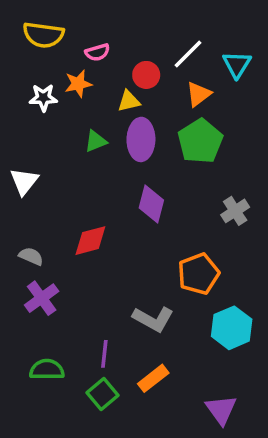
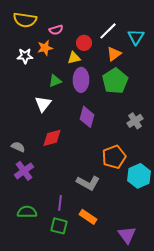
white triangle: (24, 181) -> (43, 104), moved
cyan hexagon: (232, 328) -> (139, 176), moved
orange rectangle: (153, 378) -> (88, 217), turned 72
green square: (103, 394) -> (59, 226), turned -36

